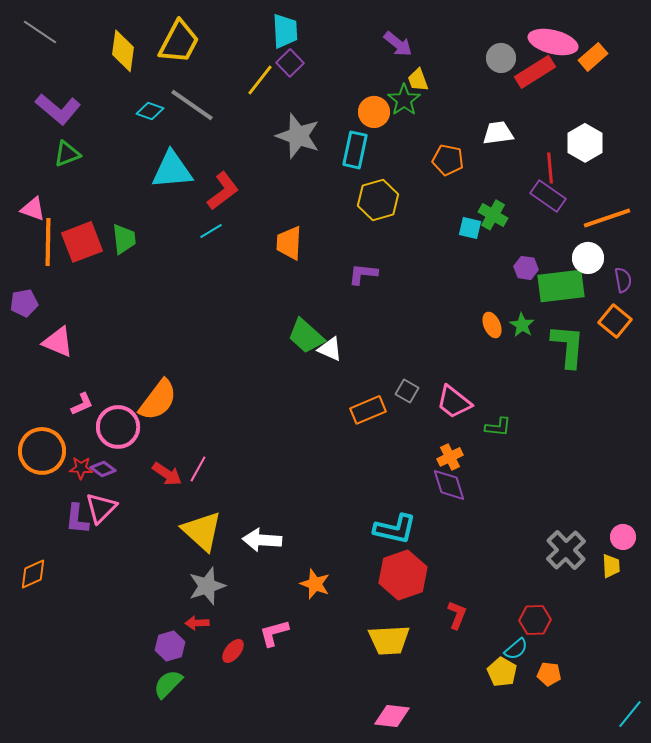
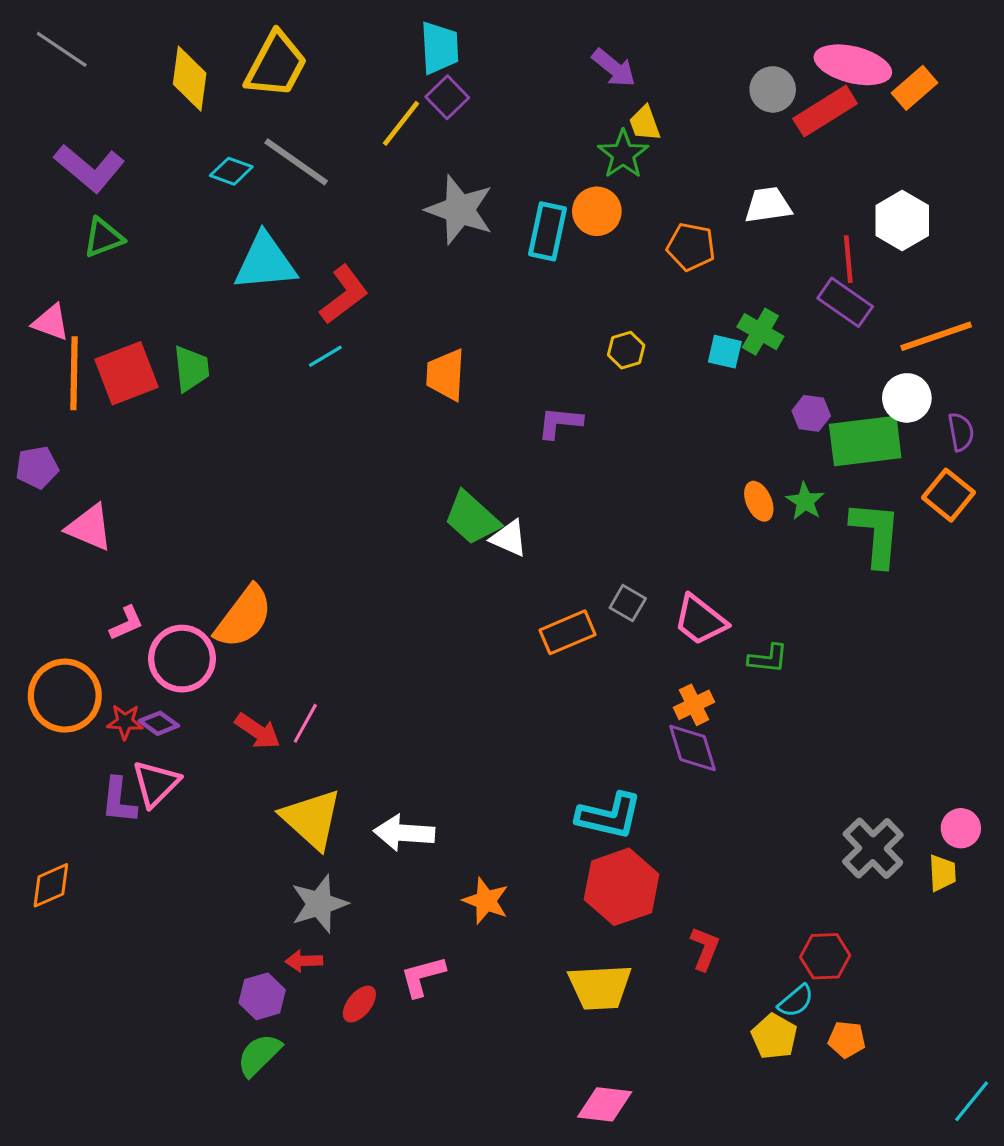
orange circle: (374, 112) -> (597, 211), moved
yellow hexagon: (378, 200) -> (626, 350), moved, size x0.6

